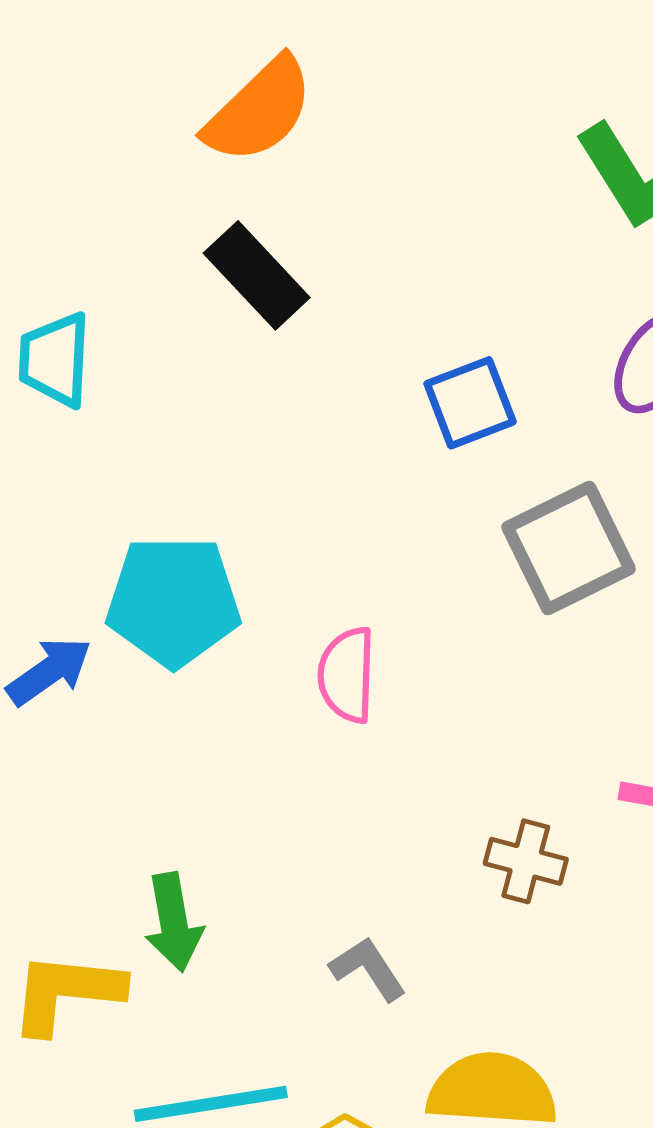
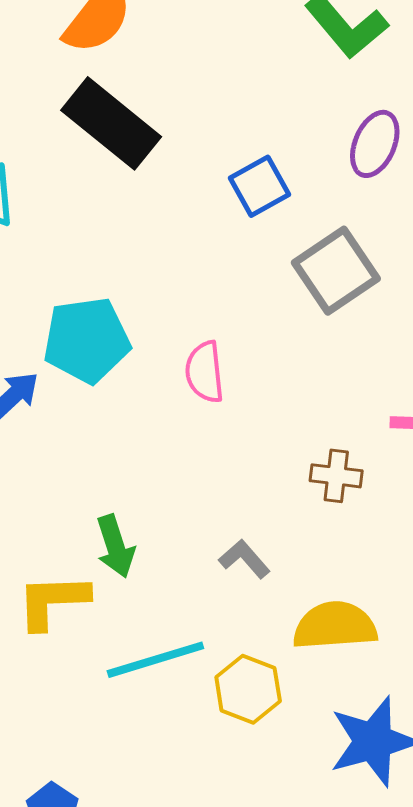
black rectangle: (257, 275) -> (111, 123), size x1.4

